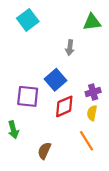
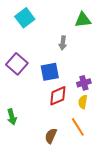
blue square: (55, 80) -> (50, 72), turned 30
purple square: (28, 96) -> (17, 64), moved, turned 35
brown semicircle: (44, 151) -> (51, 136), moved

